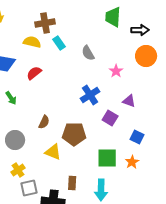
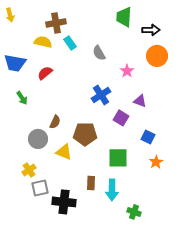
gray circle: (15, 140) -> (38, 139), moved
orange star: (132, 162) -> (156, 162), moved
brown rectangle: (72, 183) -> (91, 183), moved

